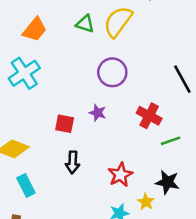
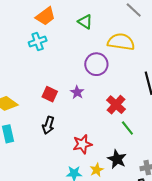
yellow semicircle: (118, 22) -> (121, 42), moved, turned 48
cyan cross: (24, 73) -> (38, 42), moved, size x0.7
green line: (171, 141) -> (127, 128), turned 56

